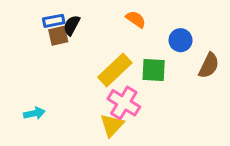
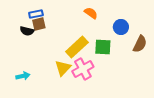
black semicircle: (72, 25) -> (27, 31), moved, turned -104
pink cross: (124, 103) -> (83, 69), turned 30
yellow triangle: (112, 125) -> (63, 68), moved

